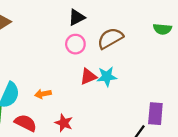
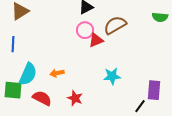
red triangle: (88, 77) -> (96, 40), moved
cyan star: (107, 77) -> (112, 76), moved

